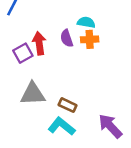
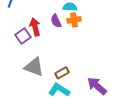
gray triangle: (33, 94) -> (34, 67), turned 30
brown rectangle: (68, 105) -> (62, 73), turned -48

